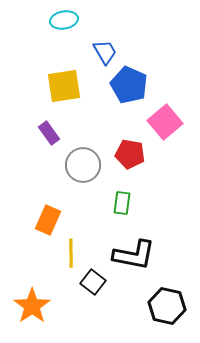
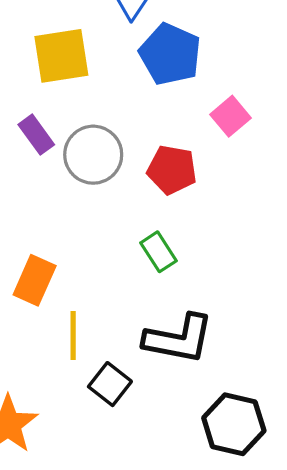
pink square: (165, 122) -> (230, 116), size x0.7
gray circle: (83, 165) -> (93, 155), moved
green rectangle: (122, 203) -> (158, 252), turned -40

